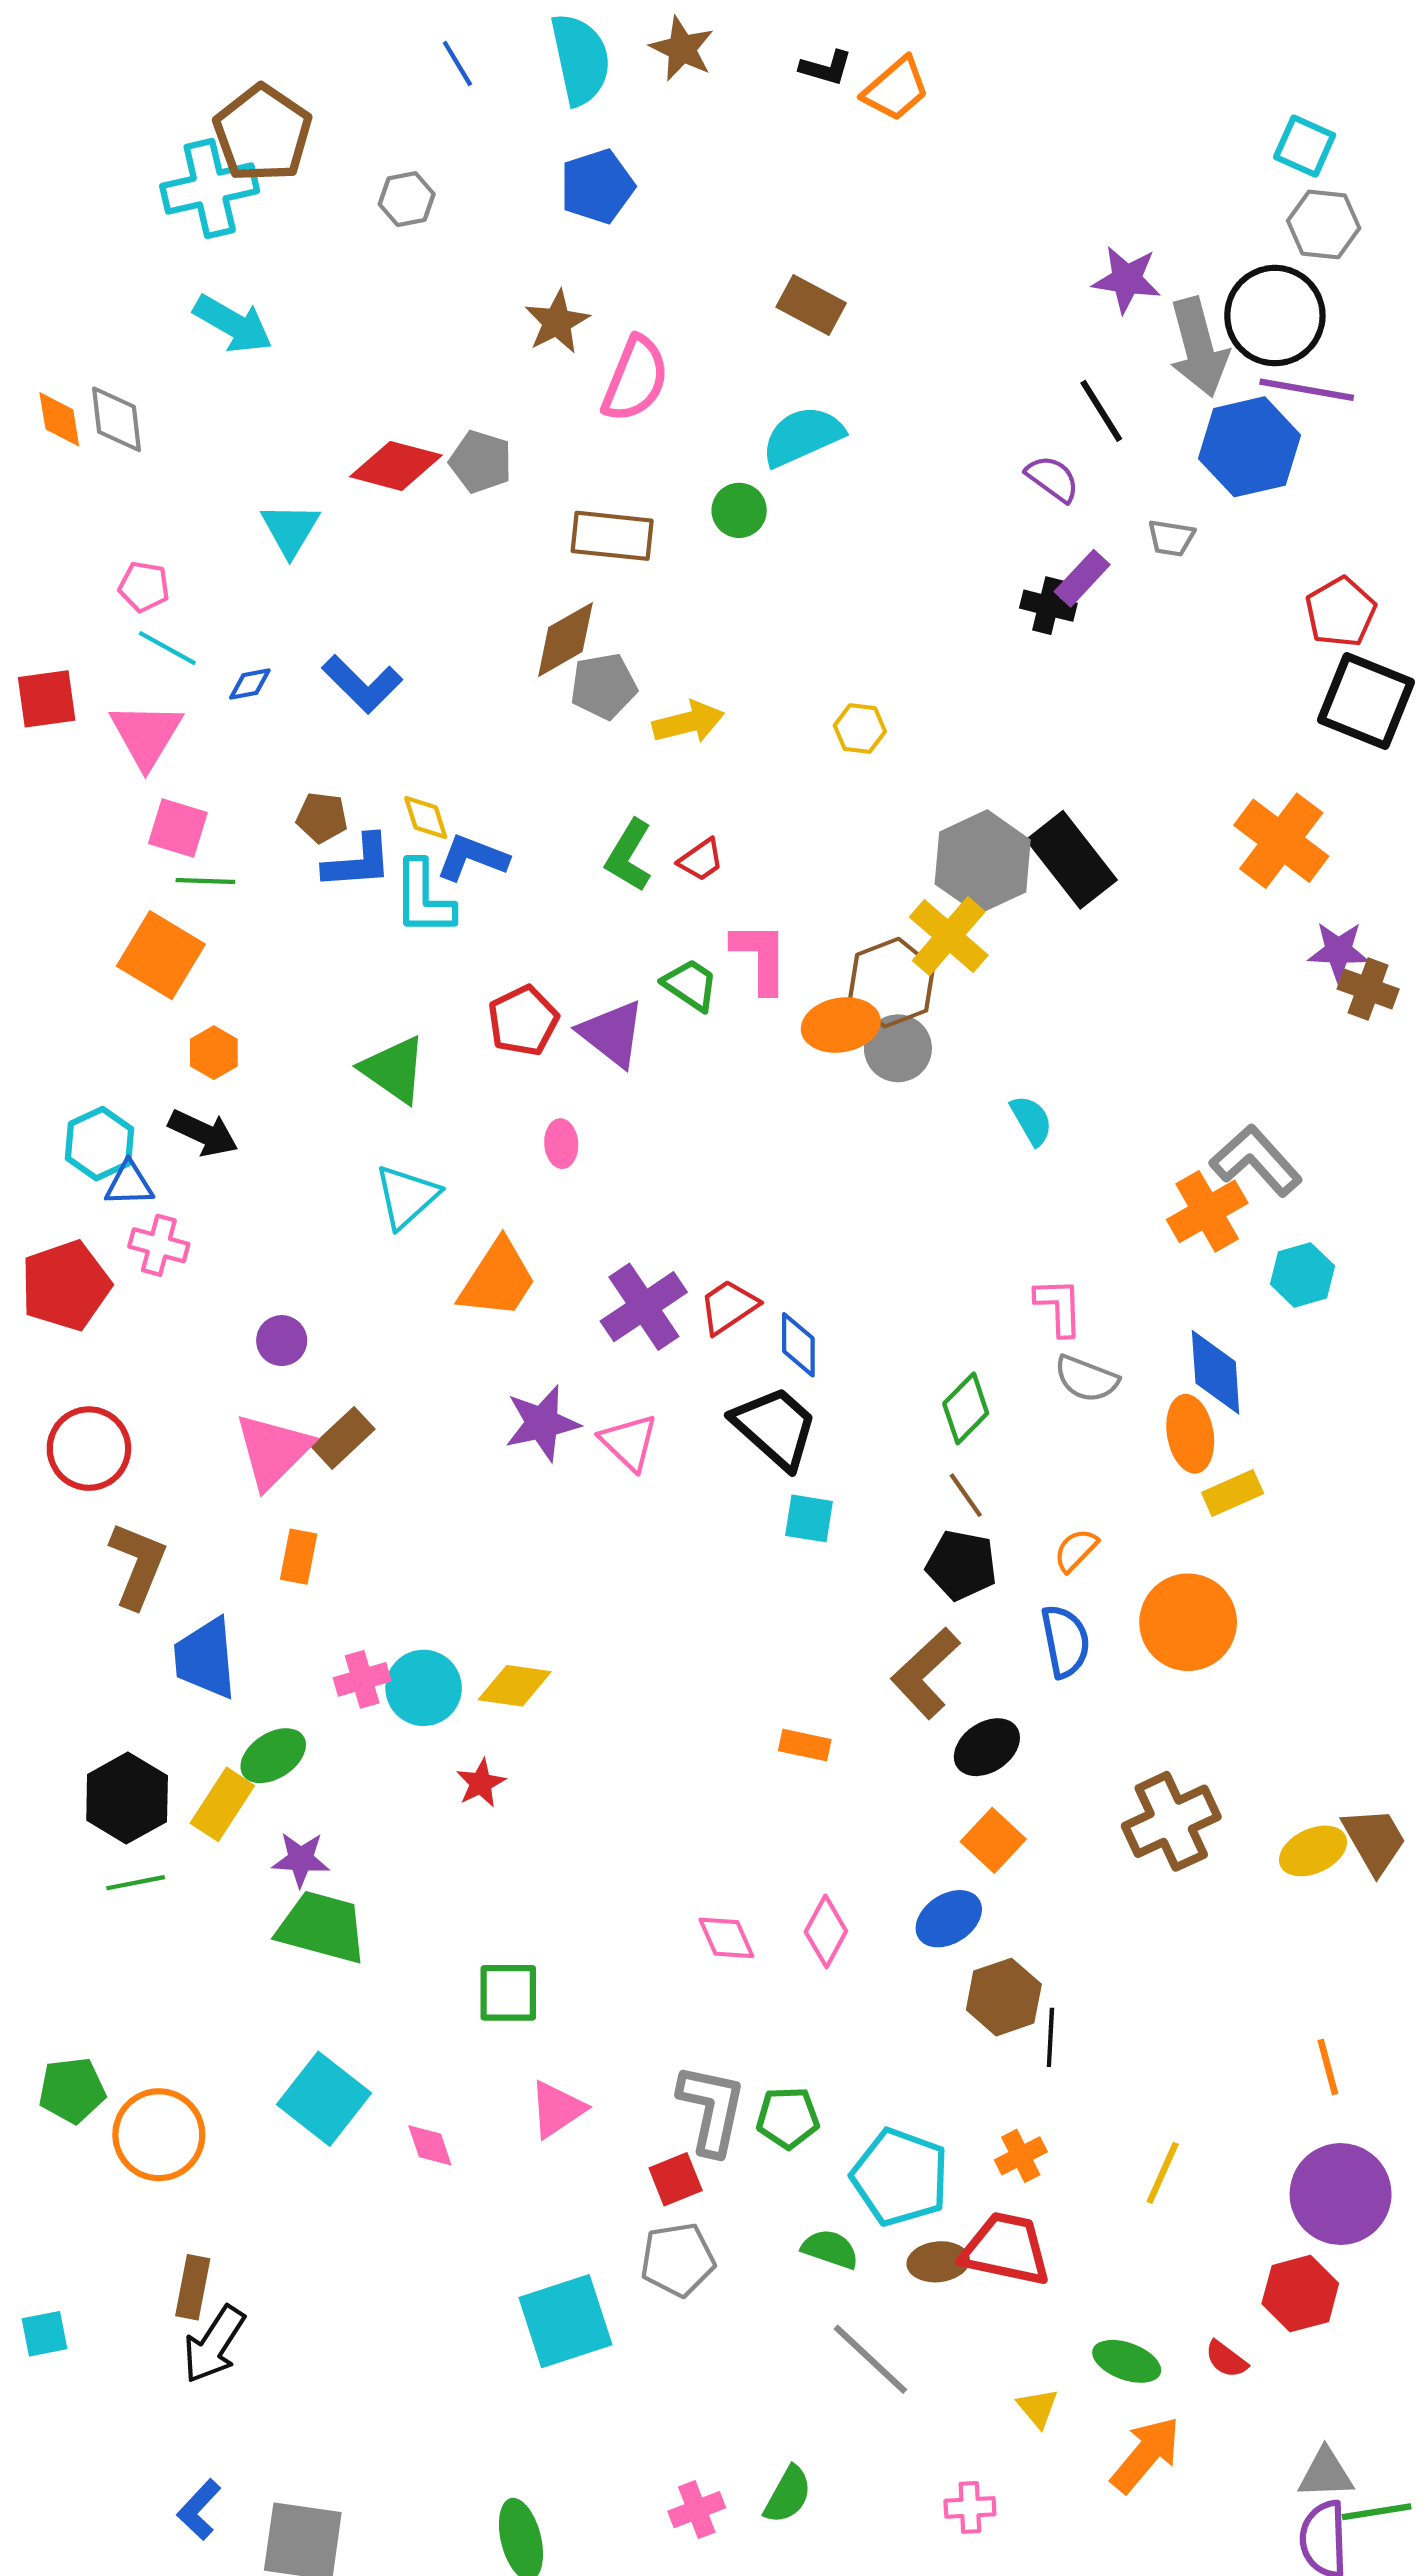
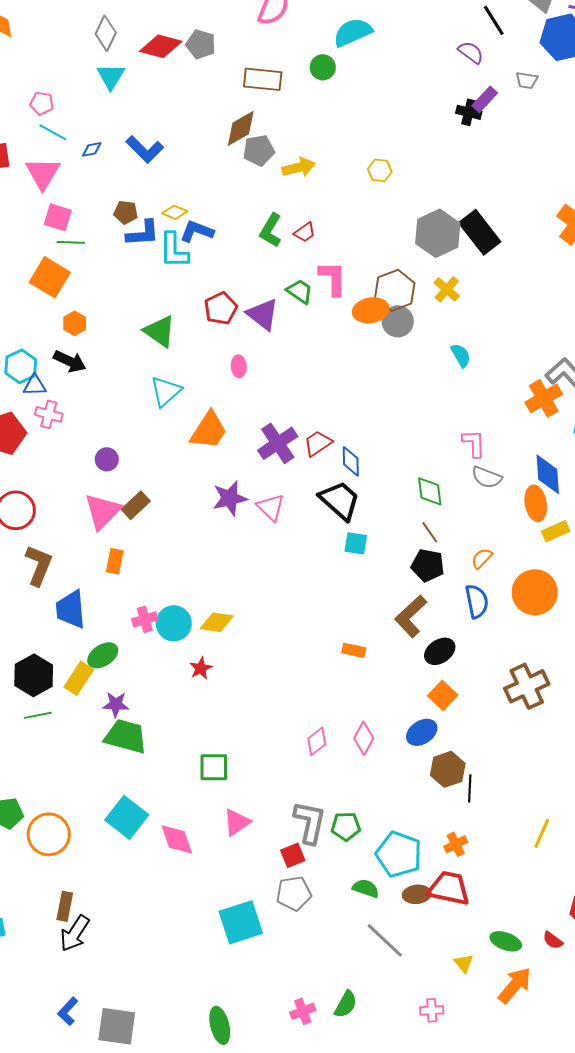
gray diamond: (116, 419) -> (106, 33), moved, turned 32
yellow diamond: (426, 817) -> (175, 212), turned -50
yellow cross: (949, 936) -> (447, 289), moved, size x0.7
green diamond: (966, 1408) -> (430, 491), turned -52
pink diamond: (726, 1938) -> (317, 741), turned 76
pink diamond: (430, 2145) -> (177, 839), size x1.5
yellow line: (1163, 2173) -> (542, 833), moved

